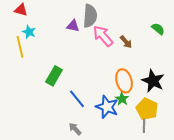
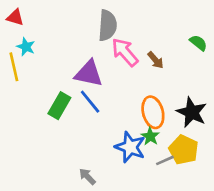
purple triangle: (73, 26) -> (89, 74), moved, size x1.6
blue line: (77, 99) -> (90, 102), moved
gray line: (144, 126) -> (165, 160), moved, turned 64

